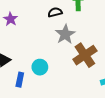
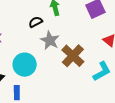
cyan circle: (40, 67) -> (25, 65), moved, size x1.5

